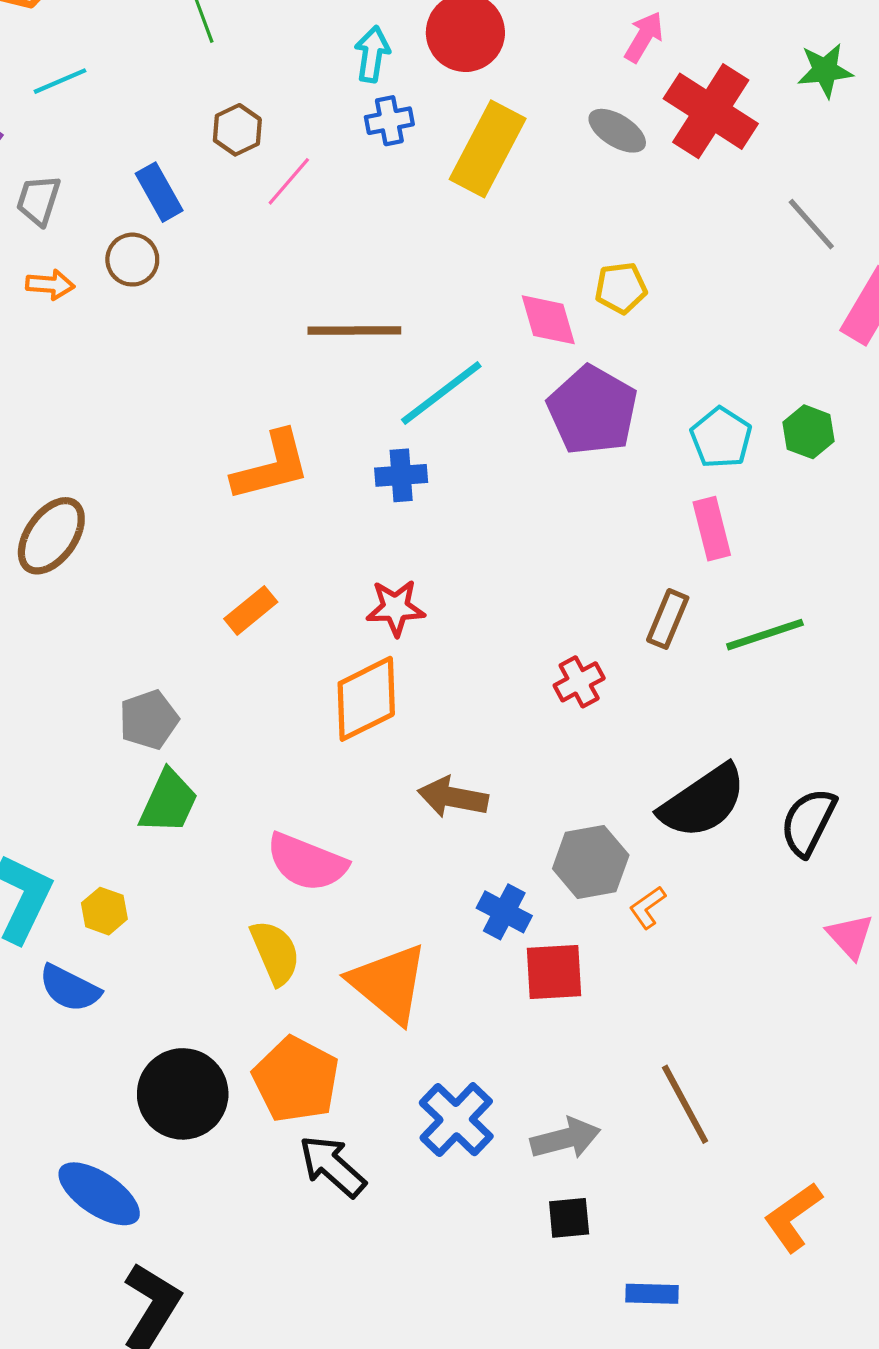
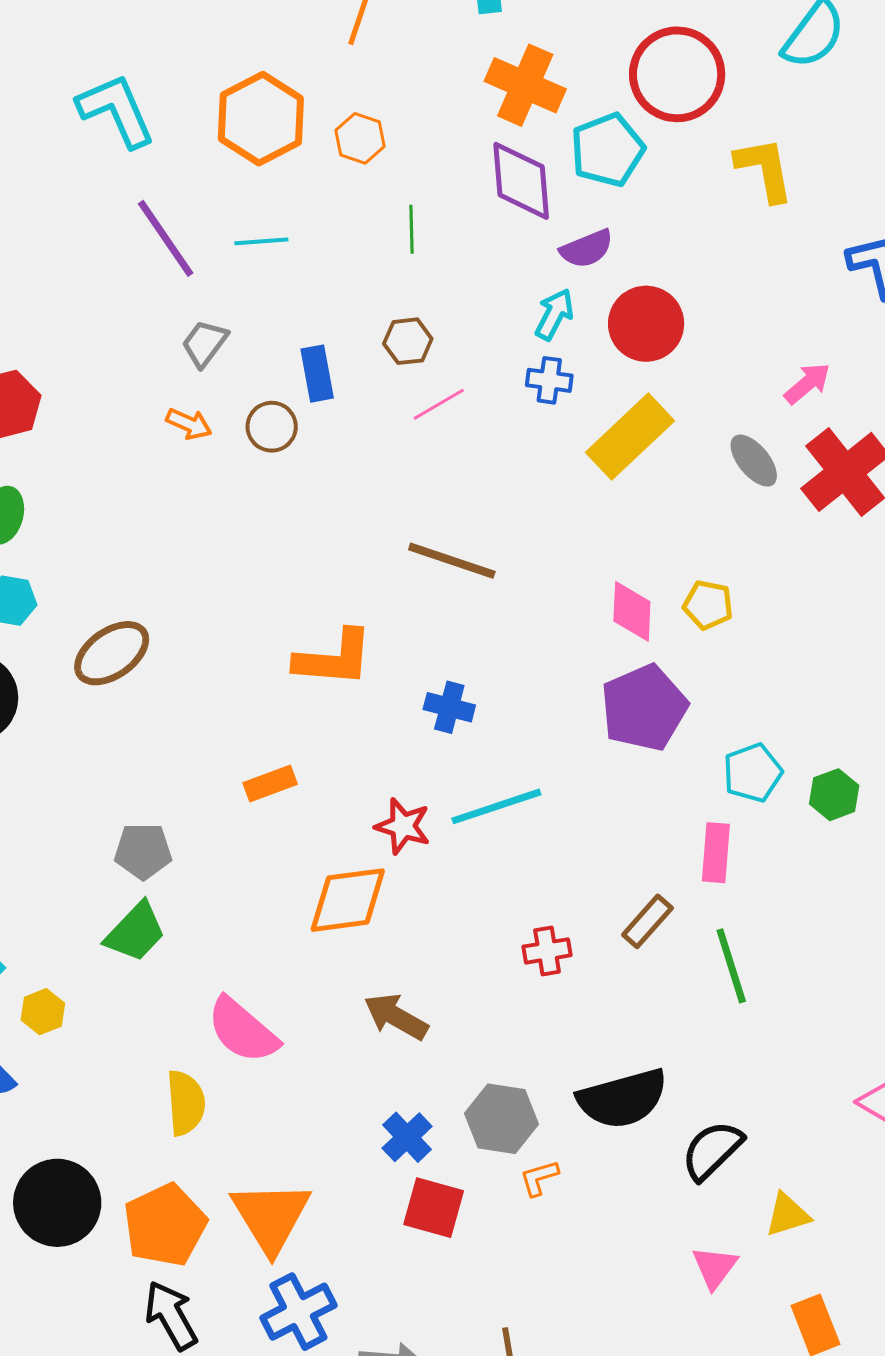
cyan line: (441, 393) -> (496, 806), moved
green line: (765, 635) -> (731, 966), turned 72
orange triangle: (389, 983) -> (271, 1217), moved

